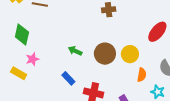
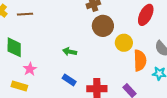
brown circle: (105, 54) -> (103, 26), moved
orange semicircle: (142, 75) -> (140, 60), size x1.5

